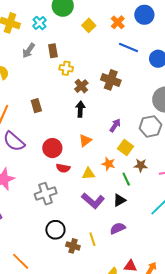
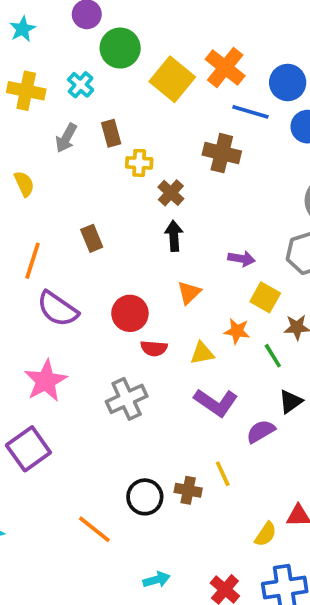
blue circle: (144, 15) -> (288, 83), moved
orange cross: (118, 22) -> (225, 68), size x1.5
yellow square: (89, 25) -> (172, 79), size x1.6
brown cross: (111, 80) -> (222, 153), moved
purple arrow: (115, 125) -> (241, 259), turned 72
black triangle: (119, 200) -> (290, 401), moved
purple semicircle: (118, 228) -> (261, 431), moved
black circle: (55, 230) -> (145, 497), moved

